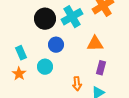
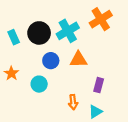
orange triangle: (95, 44) -> (78, 60), moved
cyan rectangle: (21, 53) -> (14, 37), moved
orange star: (19, 74) -> (11, 73), moved

